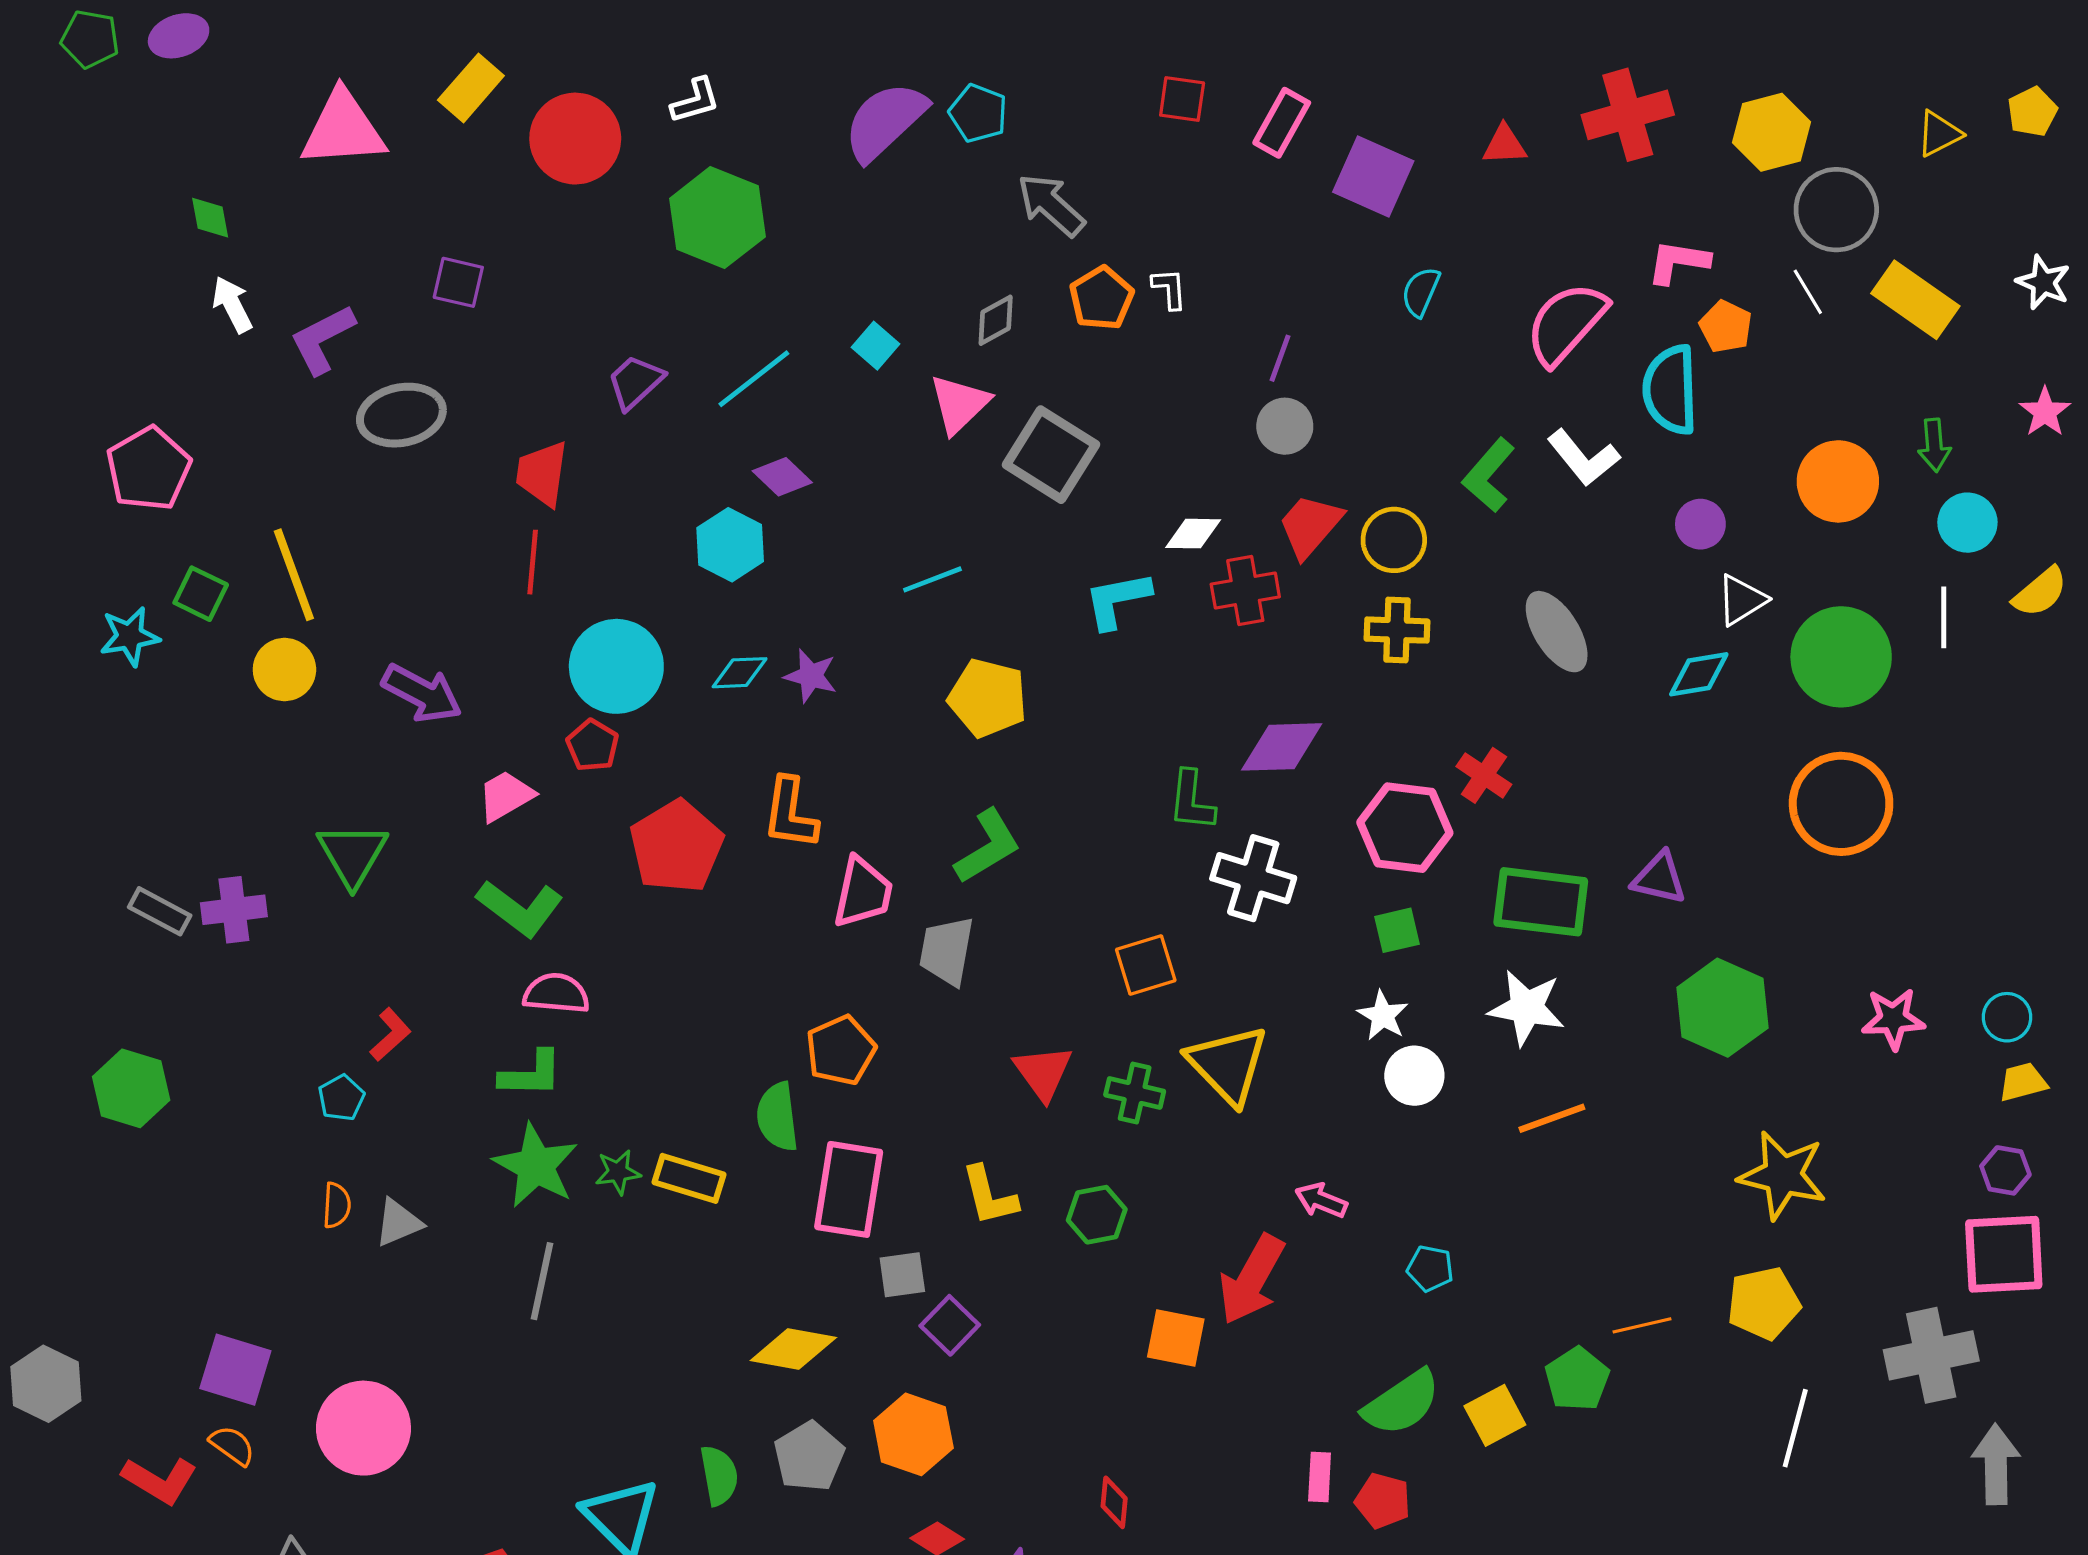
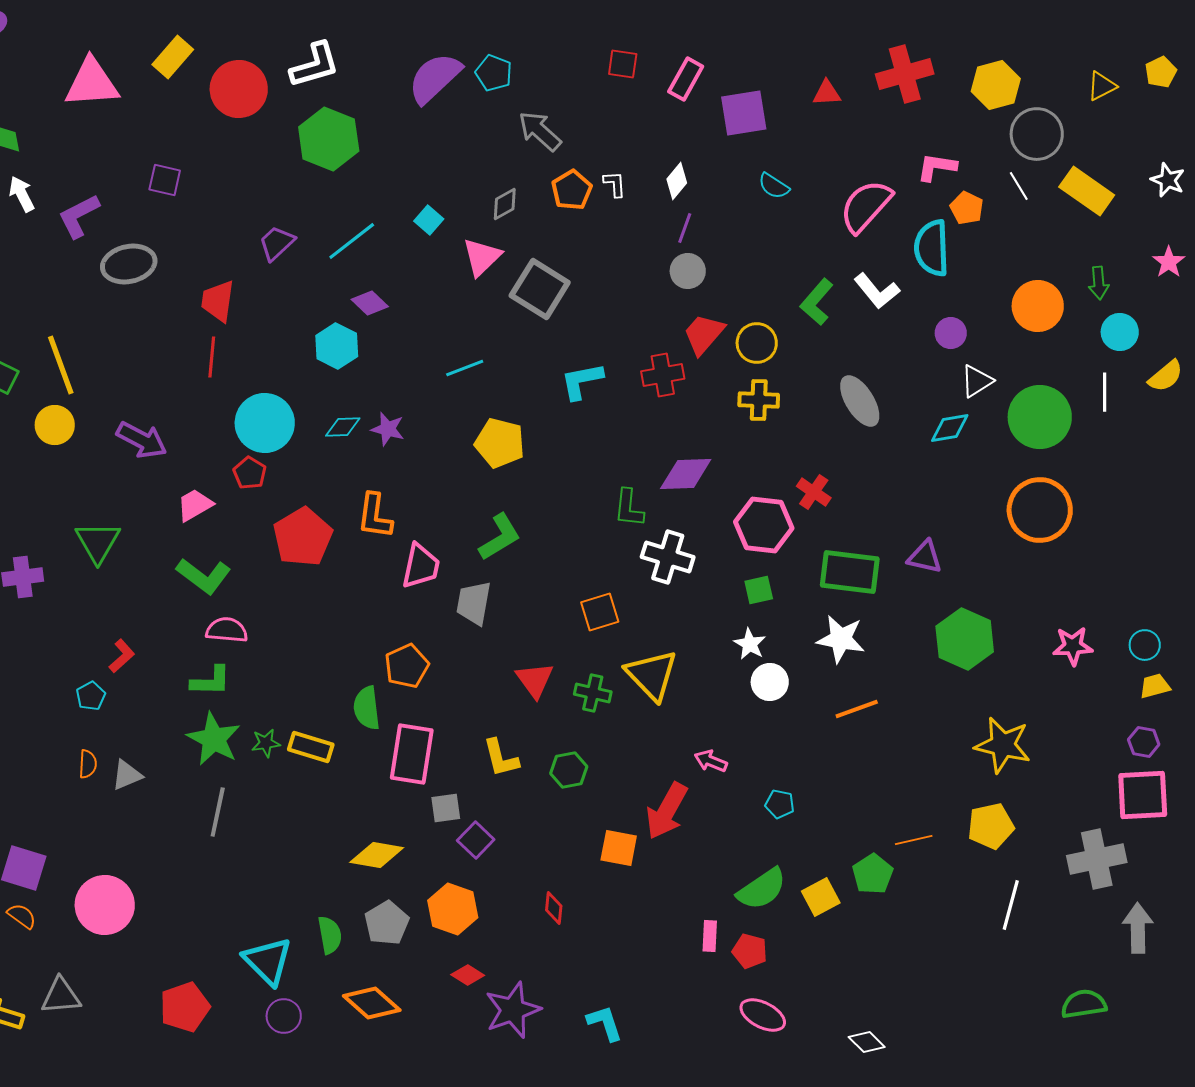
white L-shape: (695, 101) -> (315, 65), size x1.6
purple square: (1373, 176) -> (744, 113), turned -33
cyan semicircle: (1421, 292) -> (774, 186), turned -80
white diamond: (1193, 534) -> (677, 181), moved, turned -51
red diamond: (1114, 1502) -> (554, 908), moved

